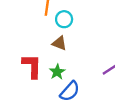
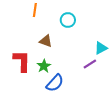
cyan circle: (64, 19) -> (68, 20), moved

